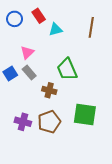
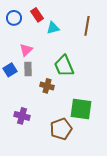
gray rectangle: (29, 72) -> (28, 69), turned 40
brown pentagon: (49, 122) -> (61, 129), moved

